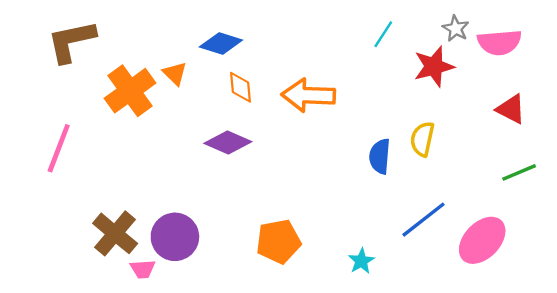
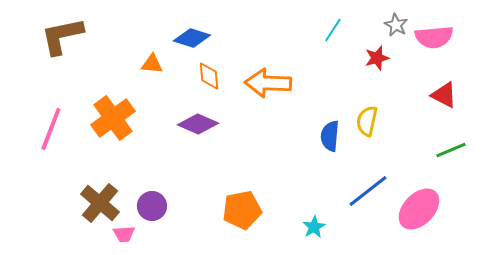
red star: (434, 67) -> (377, 58), size x0.7
orange triangle: (175, 73) -> (152, 64), turned -40
orange cross: (130, 91) -> (113, 118), moved
purple circle: (175, 237) -> (152, 206), size x0.7

